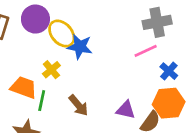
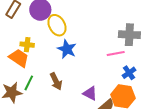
blue star: (80, 47) -> (67, 49), moved
yellow cross: (51, 70) -> (27, 45), moved, turned 32
green line: (42, 101) -> (29, 83), moved

